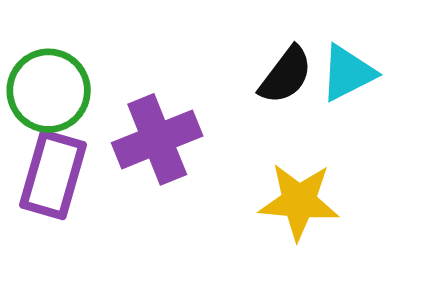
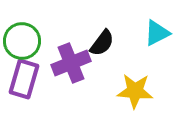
black semicircle: (286, 75) -> (102, 43), moved

